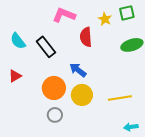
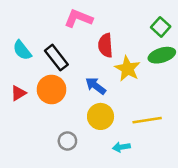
green square: (127, 13) -> (161, 27), moved, turned -35
yellow star: (105, 19) -> (127, 69), moved, size x1.5
orange circle: (54, 88) -> (51, 89), moved
cyan arrow: (131, 127) -> (121, 147), moved

